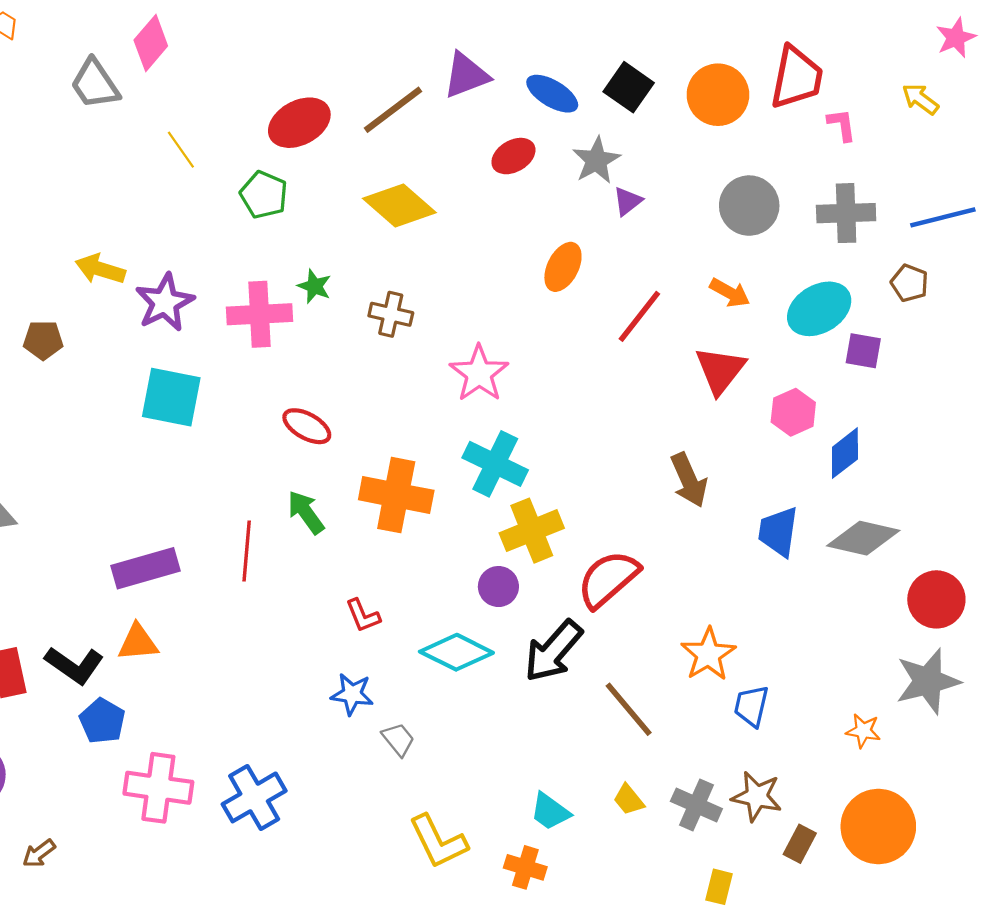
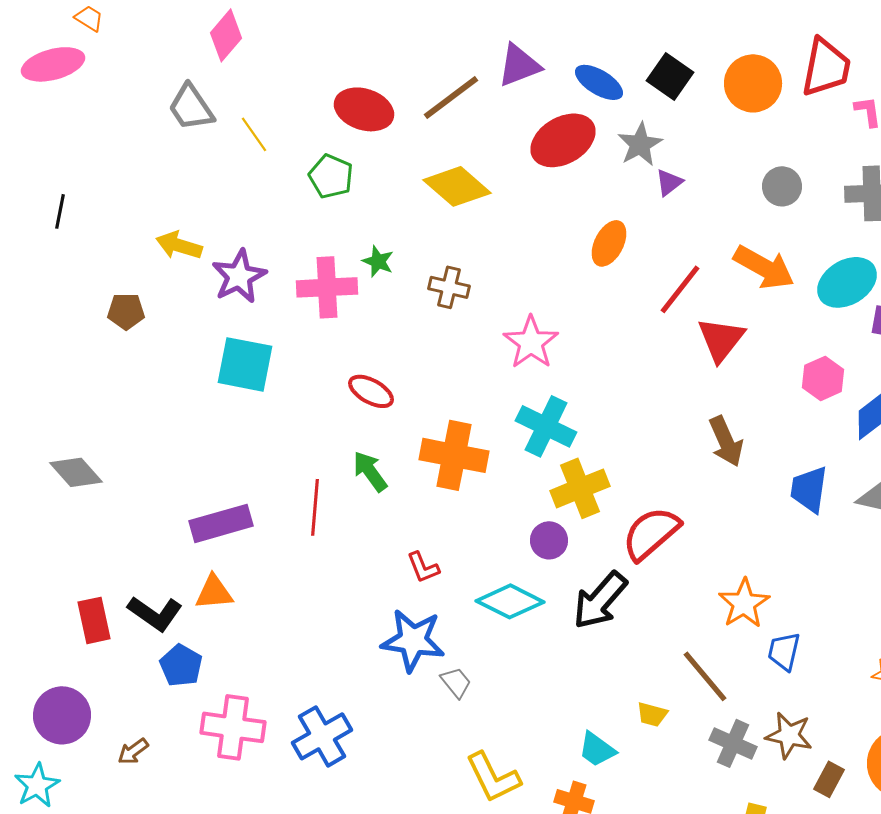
gray trapezoid: (95, 84) -> (191, 107), moved
red ellipse: (299, 123) -> (364, 109), turned 46
red ellipse: (513, 156) -> (563, 140), size x1.6
gray circle: (749, 206) -> (782, 186), size x0.7
orange arrow: (730, 293) -> (764, 267), size x1.6
red triangle: (720, 370) -> (721, 339), moved
blue star: (352, 694) -> (413, 640), size x1.6
brown line: (629, 709) -> (705, 676), moved
yellow trapezoid: (629, 800) -> (652, 714), moved, turned -36
brown arrow: (39, 853) -> (133, 751), moved

